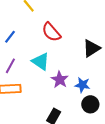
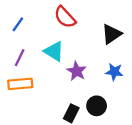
blue star: (82, 85) -> (114, 72), moved
black circle: (90, 104) -> (97, 106), moved

